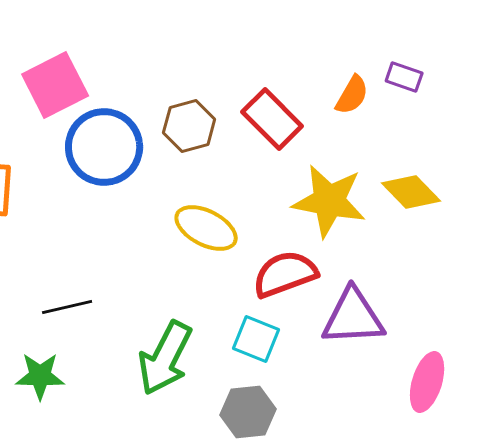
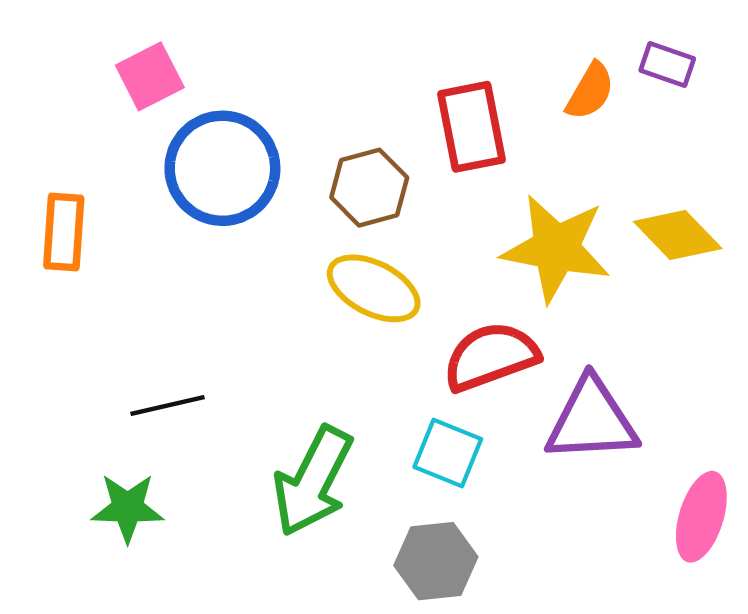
pink square: (55, 85) -> (150, 76), size x0.7
red rectangle: (272, 119) -> (472, 127), turned 34
brown hexagon: (189, 126) -> (369, 188), moved

